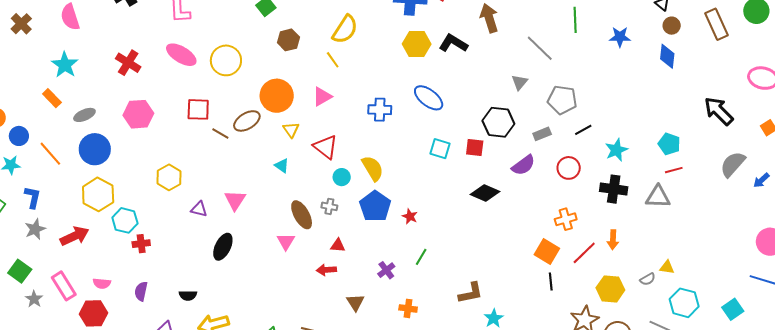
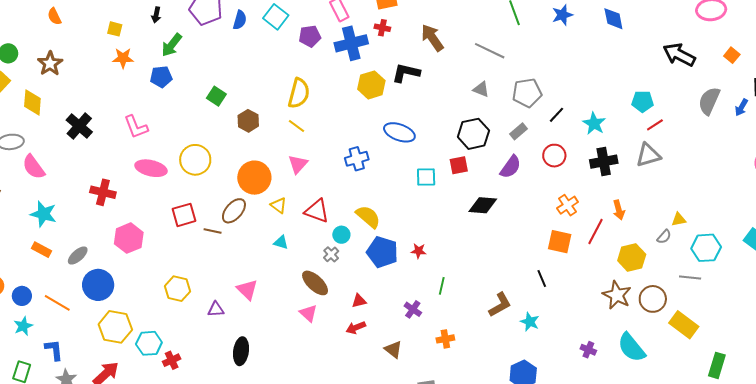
gray triangle: (520, 82) -> (481, 89), turned -30
gray cross: (329, 206) -> (331, 254), moved, turned -35
black ellipse: (223, 247) -> (241, 351), moved
black line: (551, 282) -> (542, 279), moved

